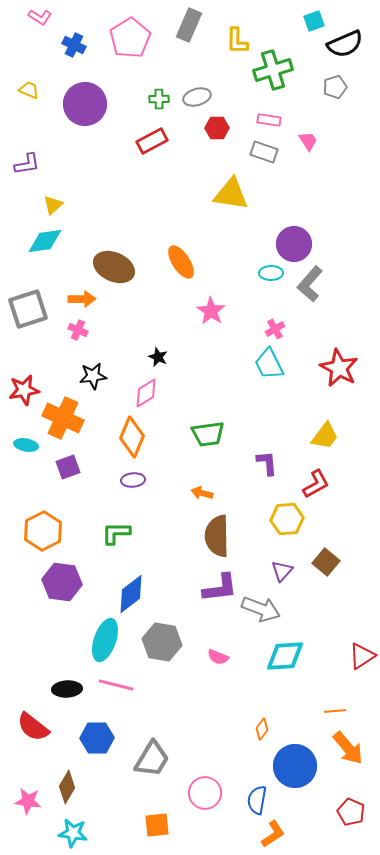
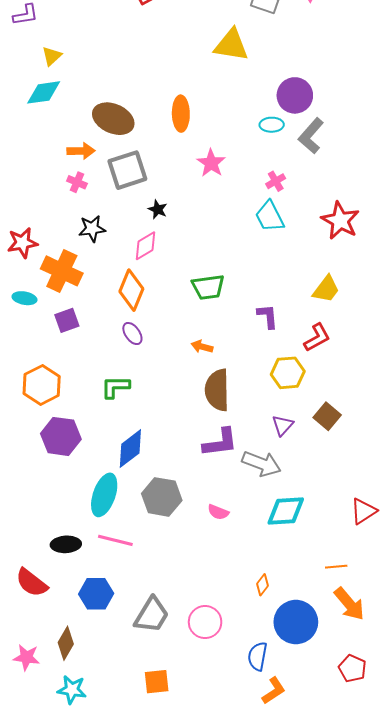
orange ellipse: (181, 262) -> (181, 114), turned 32
gray square: (28, 309) -> (127, 170), moved
purple ellipse: (133, 480) -> (132, 334), turned 60
pink circle: (205, 793) -> (205, 622), moved

